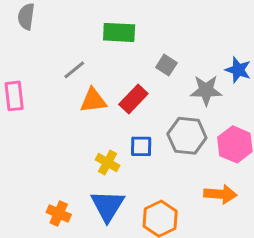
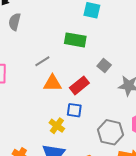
gray hexagon: (187, 136) -> (110, 132), moved
blue square: (141, 146) -> (74, 110), moved

